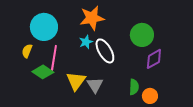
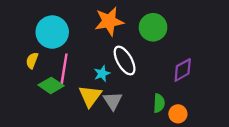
green circle: (142, 35) -> (153, 27), moved
cyan star: (86, 42) -> (102, 74), moved

